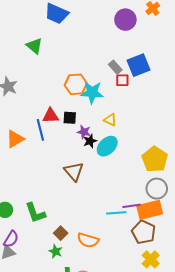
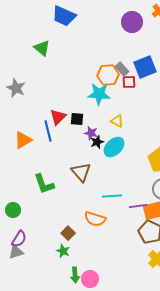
orange hexagon: (76, 84) -> (108, 75), moved
red triangle: (51, 116) -> (58, 117), turned -42
green L-shape: (35, 213) -> (44, 184), moved
cyan line: (116, 213) -> (112, 196), moved
orange semicircle: (88, 240) -> (95, 219), moved

